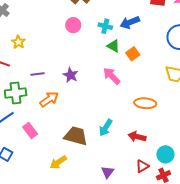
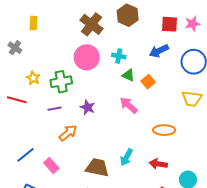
blue arrow: (130, 22) -> (159, 51), moved
pink circle: (73, 25) -> (87, 57), size x1.6
green cross: (16, 93) -> (61, 82), moved

